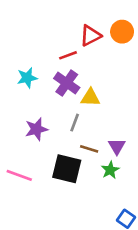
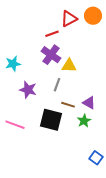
cyan star: (27, 78) -> (13, 64), moved
purple star: (36, 129) -> (28, 90), turned 30
purple triangle: (117, 146) -> (89, 103), turned -32

